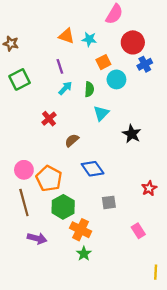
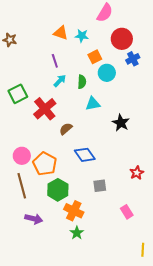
green square: (20, 79) -> (18, 94), moved
cyan triangle: (101, 113) -> (93, 104), turned 35
red cross: (49, 119) -> (45, 109), size x1.6

